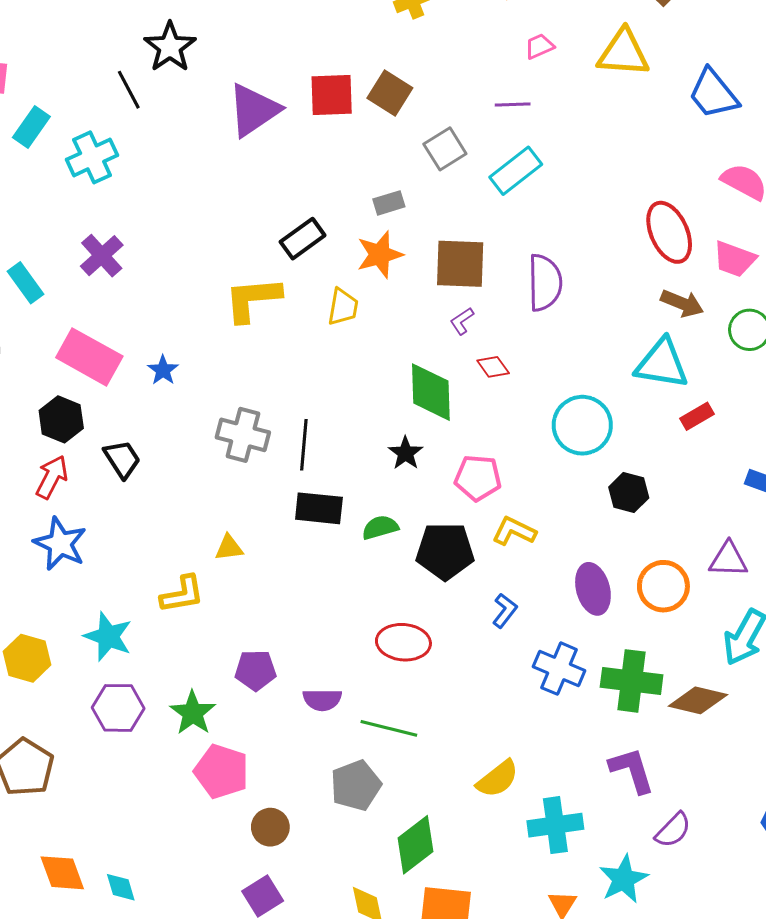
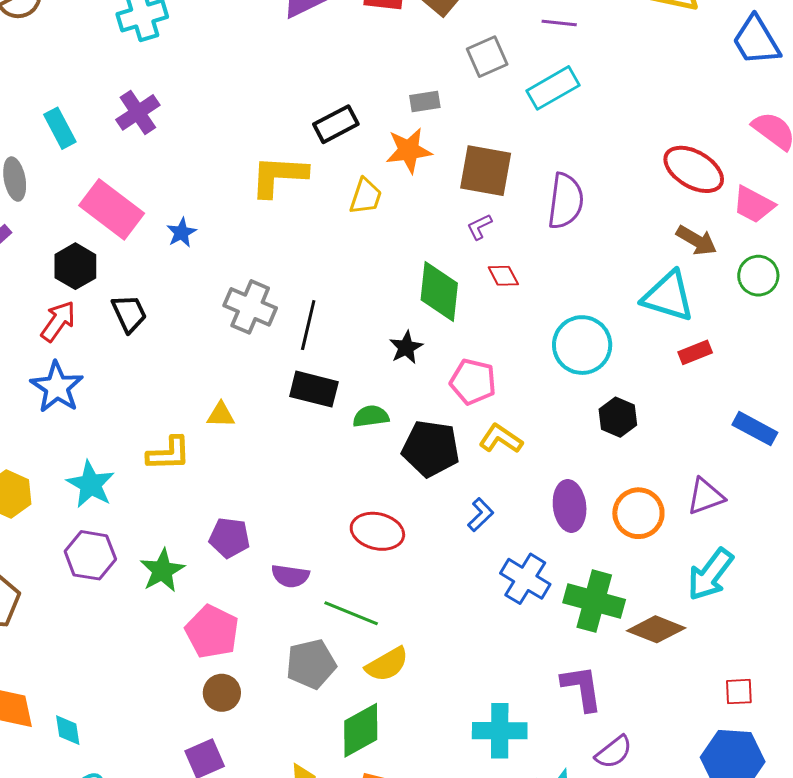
red ellipse: (669, 232) -> (694, 169), turned -44
purple triangle: (728, 560) -> (706, 496), turned -30
pink pentagon: (221, 771) -> (212, 632), moved
yellow semicircle: (498, 779) -> (387, 664), moved

